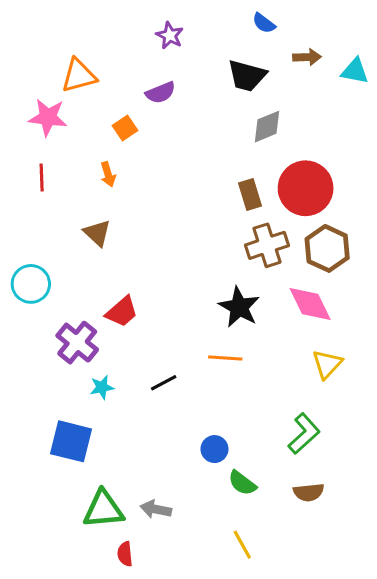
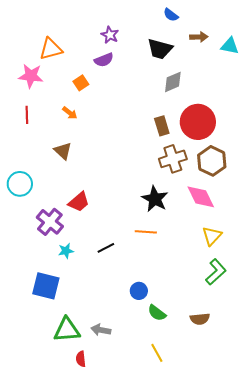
purple star: (170, 35) -> (110, 35), moved
orange arrow: (108, 174) -> (70, 113), turned -35
green L-shape: (304, 434) -> (216, 272), moved

